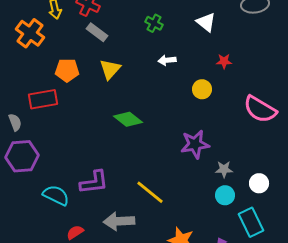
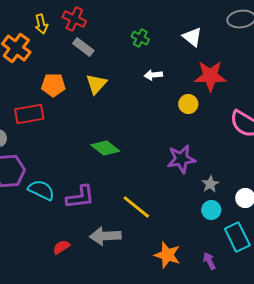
red star: (224, 61) -> (210, 76), size x2.0
green diamond: (128, 119) -> (105, 148), moved
gray star: (224, 169) -> (210, 184), turned -30
cyan semicircle: (56, 195) -> (41, 190), moved

